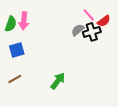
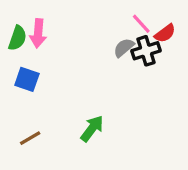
blue square: (17, 50) -> (27, 79), turned 35
brown line: (15, 79) -> (30, 138), moved

